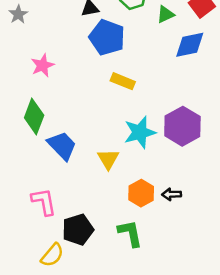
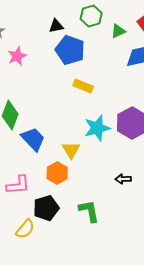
pink star: (43, 65) -> (17, 56), moved
orange hexagon: (141, 193) -> (57, 173), moved
pink L-shape: (44, 202) -> (18, 185), turned 95

